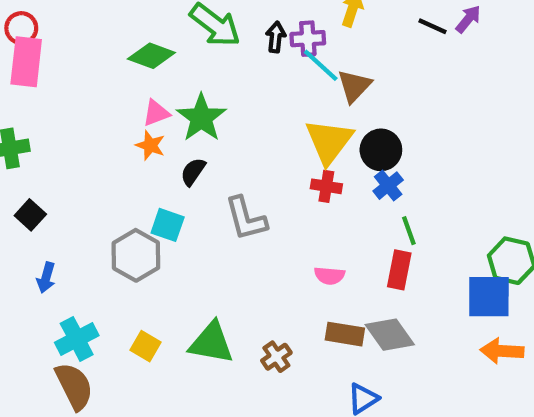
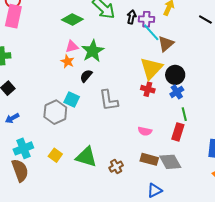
blue arrow: (46, 278) -> (12, 118), turned 40

